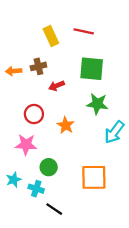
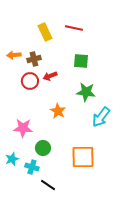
green square: (92, 69) -> (81, 61), size x0.7
orange arrow: (14, 71) -> (14, 55), moved
red circle: (34, 114) -> (30, 81), moved

